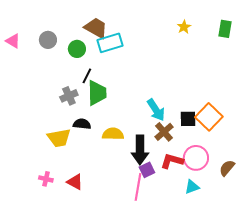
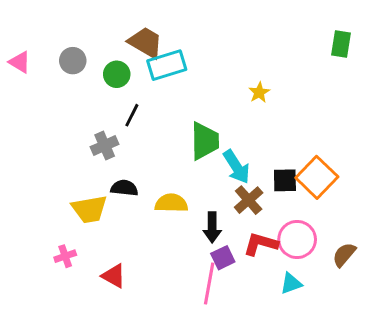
yellow star: (184, 27) -> (259, 92), moved
green trapezoid: (97, 93) -> (205, 141), moved
black arrow: (140, 150) -> (212, 227), size x0.7
pink cross: (46, 179) -> (65, 256), moved, turned -32

